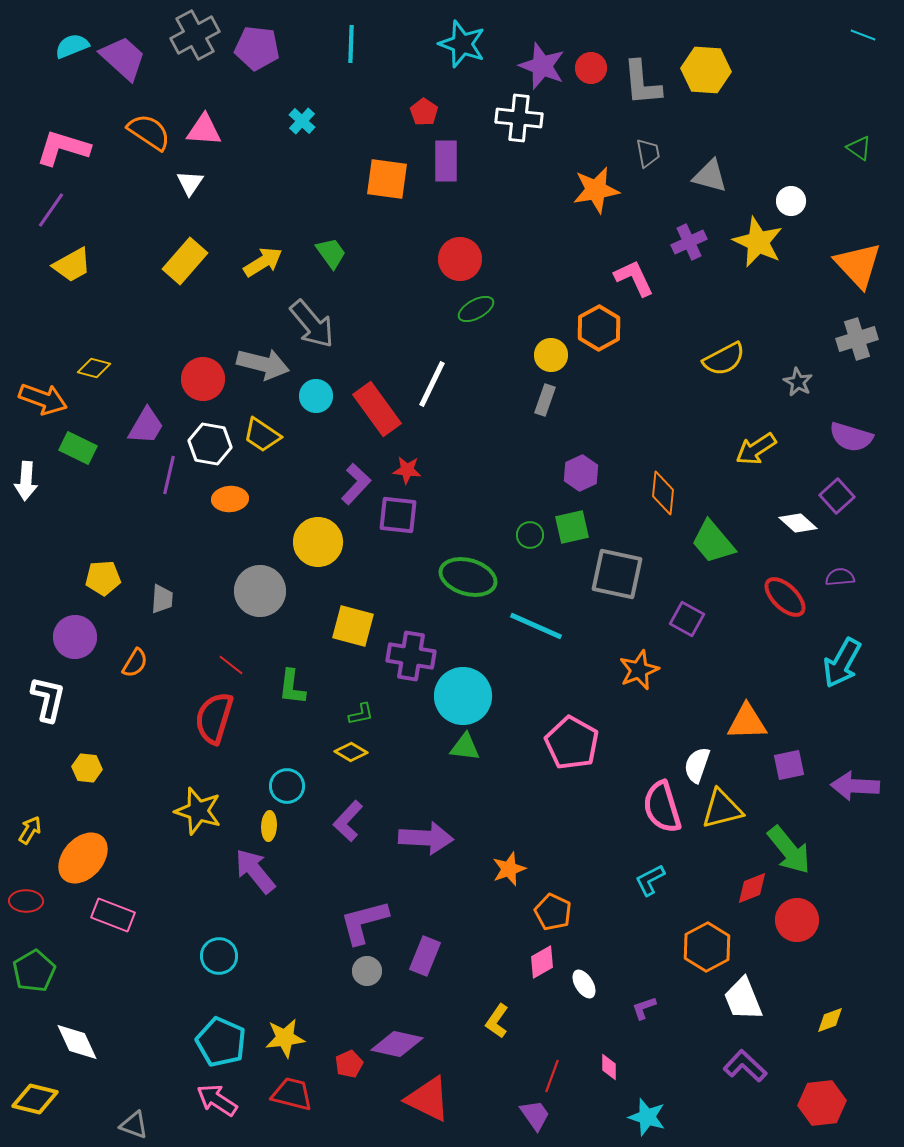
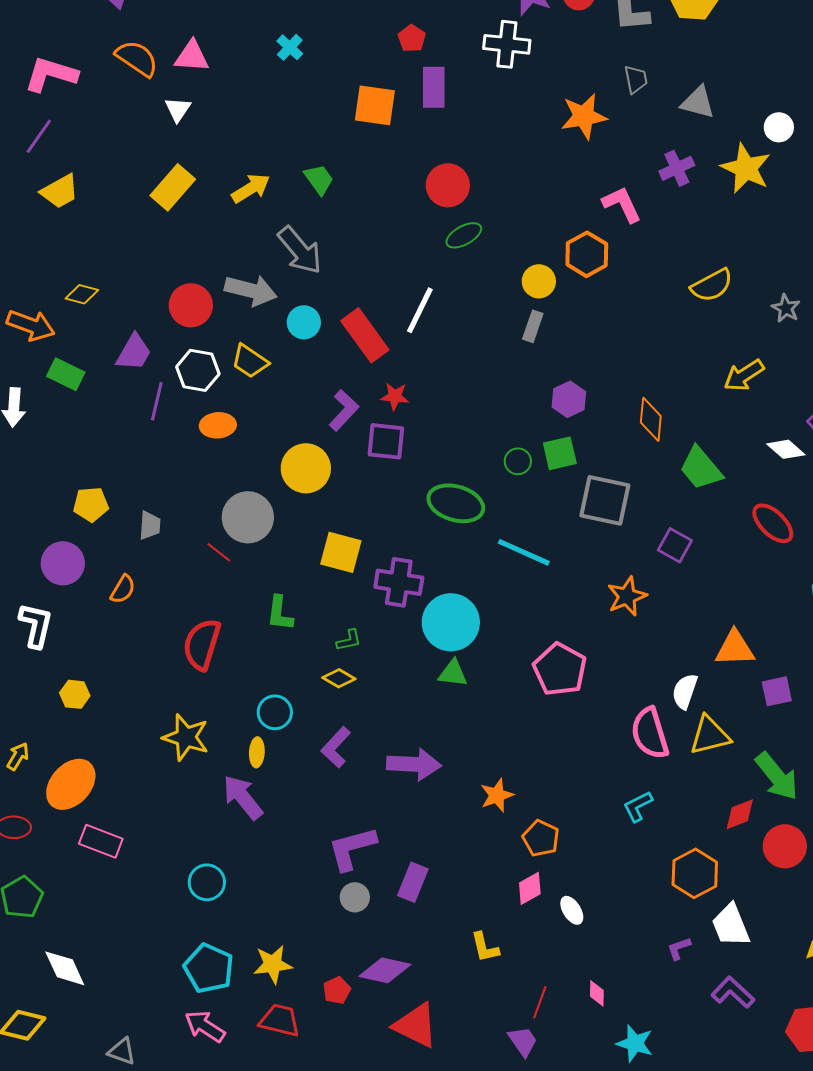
red line: (231, 665) -> (219, 552), moved
purple L-shape: (644, 1008) -> (679, 948), moved
yellow L-shape: (497, 1021) -> (485, 947), turned -48

